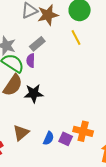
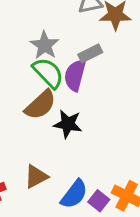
purple semicircle: (31, 61) -> (75, 75), size x1.5
blue semicircle: (49, 138) -> (74, 194), size x1.5

